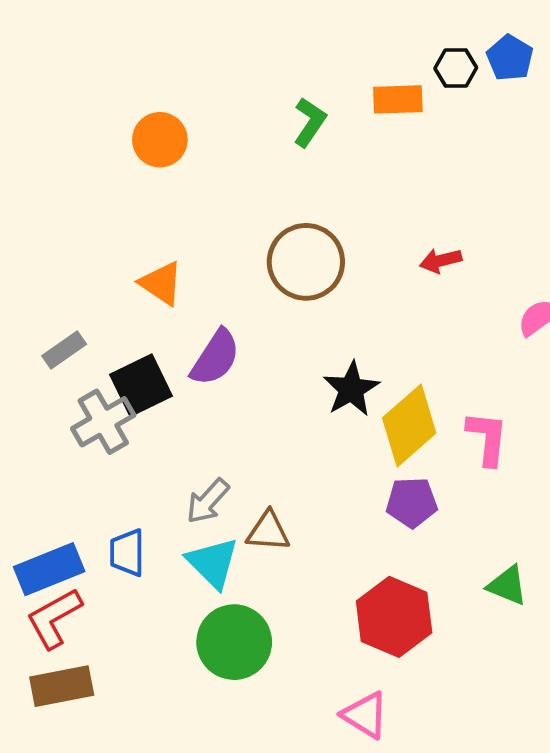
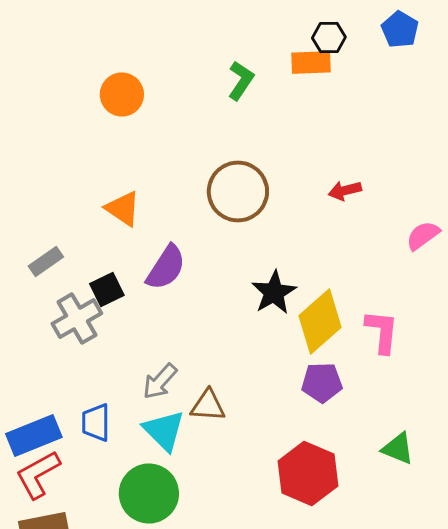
black hexagon: (456, 68) -> (329, 38), moved
black square: (141, 385) -> (107, 290), size x0.7
green circle: (234, 642) -> (149, 494), moved

